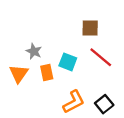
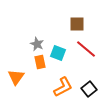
gray star: (34, 51) -> (37, 44), moved
orange triangle: (19, 74) -> (16, 77), moved

